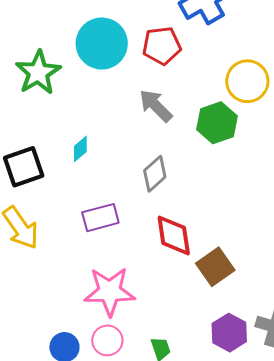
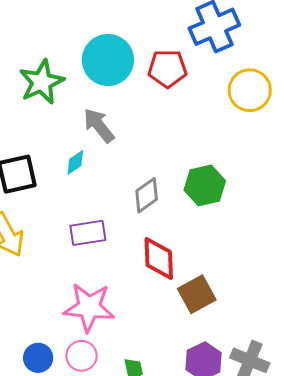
yellow circle: (247, 81) -> (250, 90), moved
gray arrow: (156, 106) -> (99, 125), moved
green hexagon: (217, 123) -> (205, 185), moved

